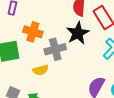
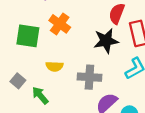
gray cross: (55, 49) -> (89, 77), moved

